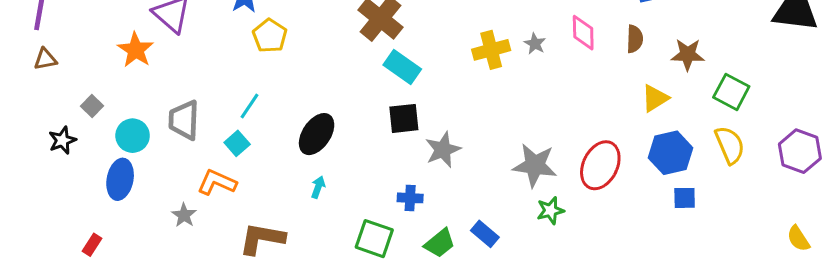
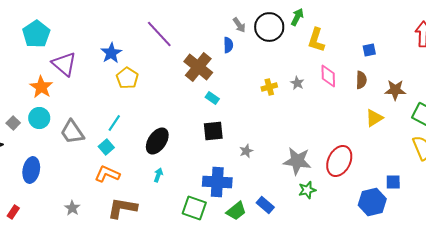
yellow cross: (491, 50) -> (269, 87), size x0.7
cyan rectangle: (402, 67) -> (212, 98), size x0.6
gray trapezoid: (184, 120) -> (72, 132), turned -36
cyan circle: (133, 136) -> (39, 118), moved
gray star: (443, 150) -> (246, 151), moved, size x0.6
blue hexagon: (671, 153) -> (372, 202), moved
orange L-shape: (217, 182) -> (107, 174), moved
blue cross: (410, 198) -> (217, 182), size x1.8
gray star: (184, 215) -> (72, 208), moved

